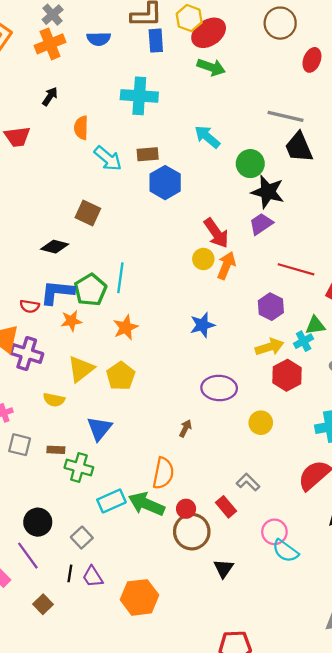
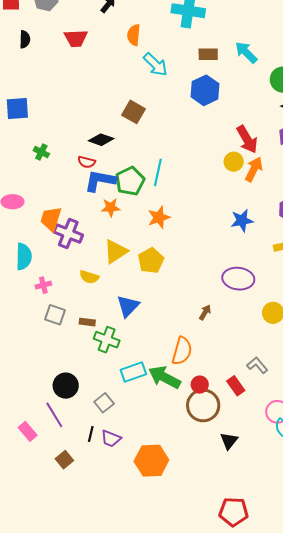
brown rectangle: (148, 154) -> (208, 54), moved
red semicircle: (30, 306) -> (87, 162), moved
blue star: (202, 325) -> (242, 221), moved
purple trapezoid: (93, 577) -> (111, 439), turned -40

